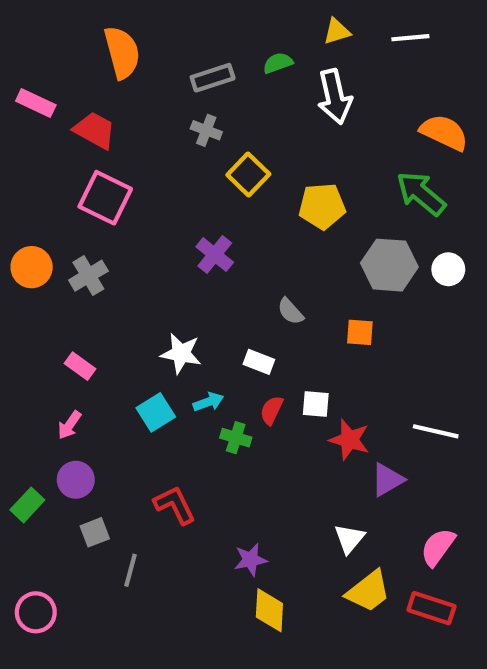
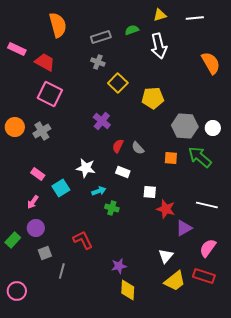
orange semicircle: (444, 132) -> (211, 63), turned 35
green arrow: (421, 193) -> (200, 157), moved
red semicircle: (272, 410) -> (118, 146), moved
cyan square: (156, 412) -> (61, 188), moved
pink semicircle: (438, 547) -> (208, 248), moved
red rectangle: (431, 608) -> (204, 276), moved

